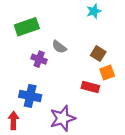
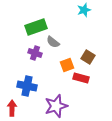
green rectangle: (27, 27) -> (36, 27), moved
brown square: (98, 54) -> (88, 57), moved
orange square: (107, 73) -> (67, 65), moved

